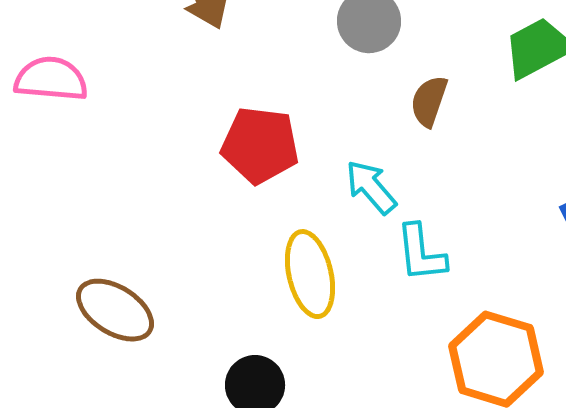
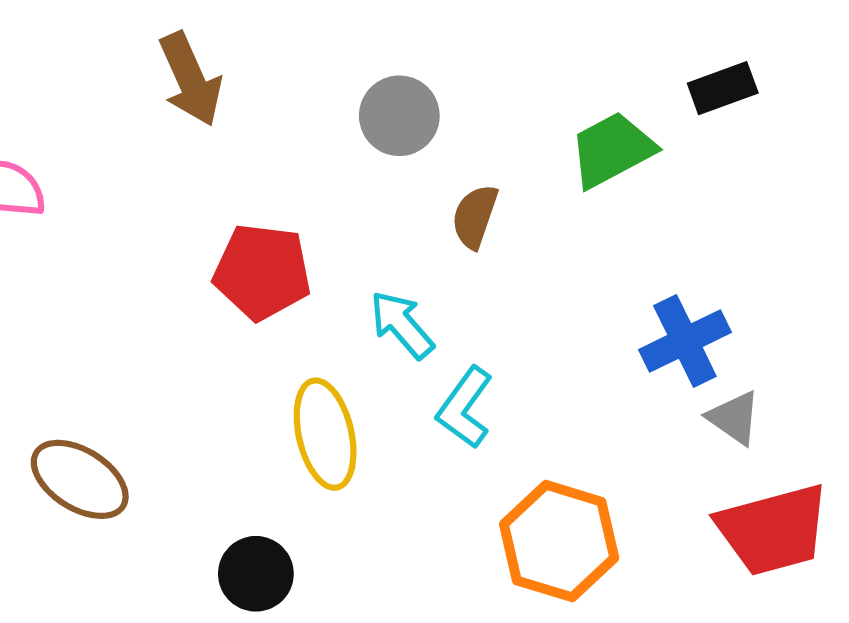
cyan L-shape: (421, 253) -> (465, 408), turned 42

